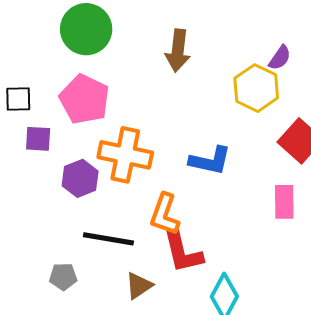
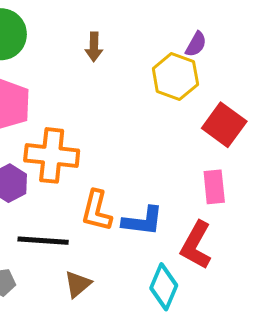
brown arrow: (178, 51) -> (94, 47), size x0.7
blue L-shape: (210, 161) -> (143, 221), moved
red L-shape: (183, 252) -> (196, 245), moved, turned 48

